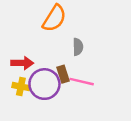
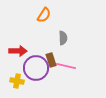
orange semicircle: (54, 18) -> (44, 15), size x0.7
yellow cross: (21, 87) -> (17, 81), moved

